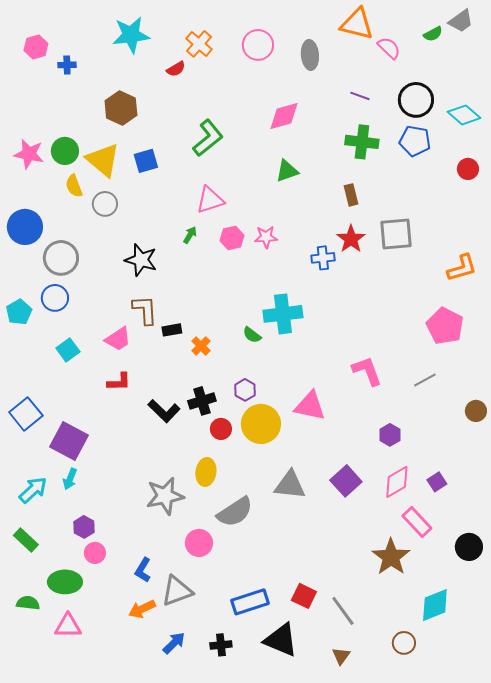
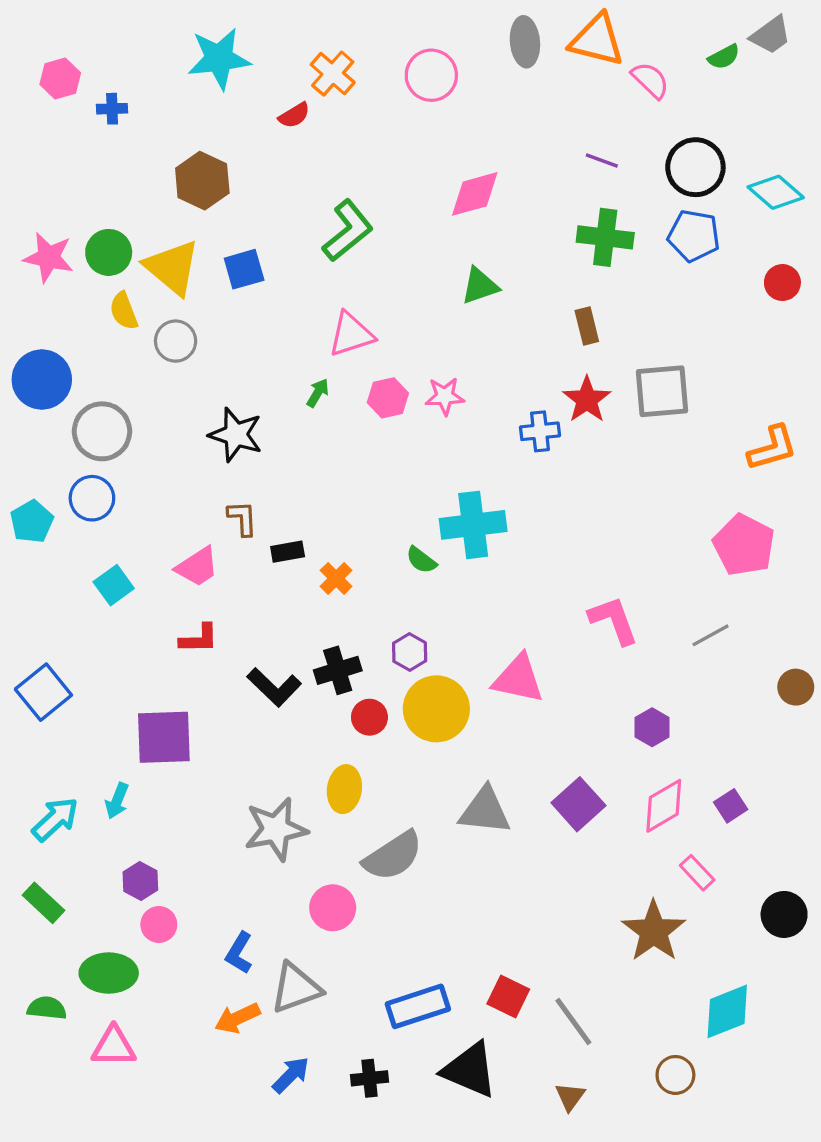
gray ellipse: (310, 55) -> (525, 42), moved
brown L-shape: (145, 310) -> (242, 518), size x0.7
purple square: (69, 441) -> (164, 737), moved, turned -30
pink rectangle: (417, 522) -> (697, 873), size x0.7

